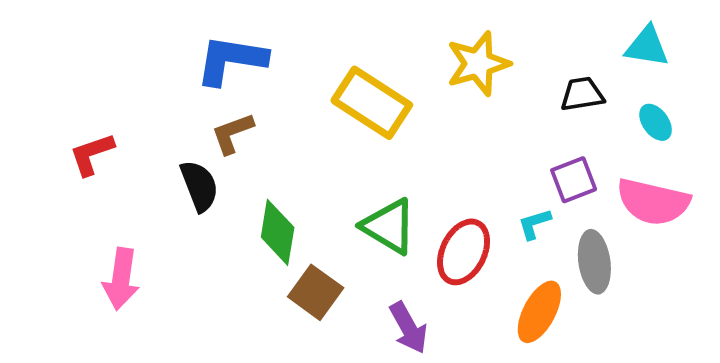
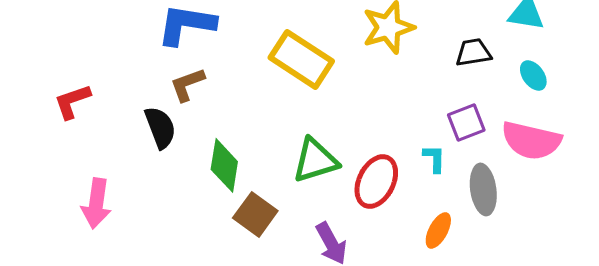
cyan L-shape: (534, 224) -> (434, 158), turned 108
green triangle: (389, 226) -> (315, 160), turned -48
orange ellipse: (539, 312) -> (438, 230), size x0.7

